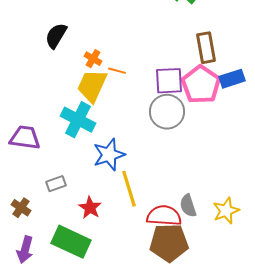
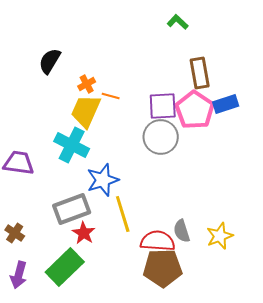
orange cross: (93, 59) -> (87, 84), turned 30
gray rectangle: (56, 184) -> (72, 209), moved, size x1.8
green rectangle: (71, 242) -> (65, 267), turned -69

